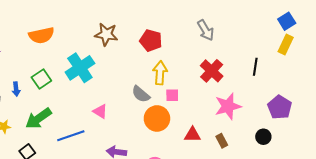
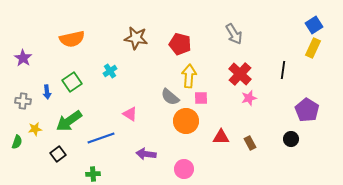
cyan cross: (80, 68) -> (110, 71), size x0.5
pink star: (228, 106) -> (249, 98), moved, size x0.6

